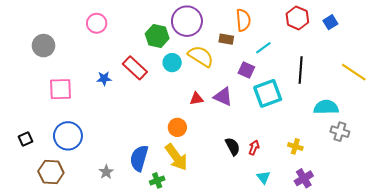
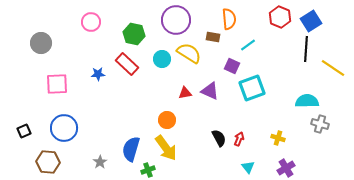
blue square: (330, 22) -> (311, 21), size x1.5
green hexagon: (157, 36) -> (134, 34), moved
black line: (301, 70) -> (306, 49), moved

